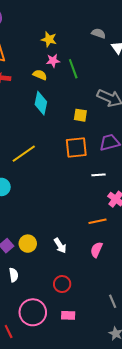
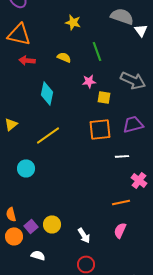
gray semicircle: (98, 33) -> (122, 16), size x1.6
pink star: (53, 61) -> (89, 81), moved
cyan diamond: (41, 103) -> (47, 93), moved
white arrow: (60, 246) -> (84, 235), moved
white semicircle: (14, 275) -> (38, 255), turned -64

